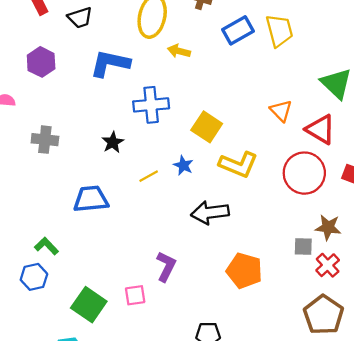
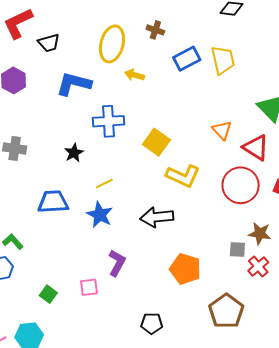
blue star: (183, 165) -> (100, 215), moved, size x1.5
green square: (89, 305) -> (48, 294), size x0.6
brown pentagon: (324, 315) -> (226, 311), moved

